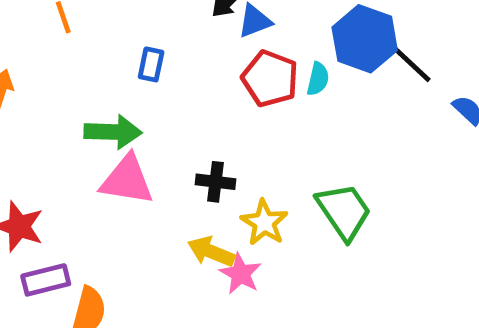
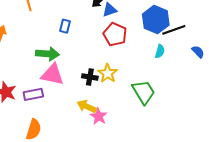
black line: (408, 61) -> (174, 30), turned -65
cyan semicircle: (318, 79) -> (160, 51), moved
yellow star: (264, 223) -> (108, 73), moved
purple rectangle: (46, 280) -> (33, 94), moved

